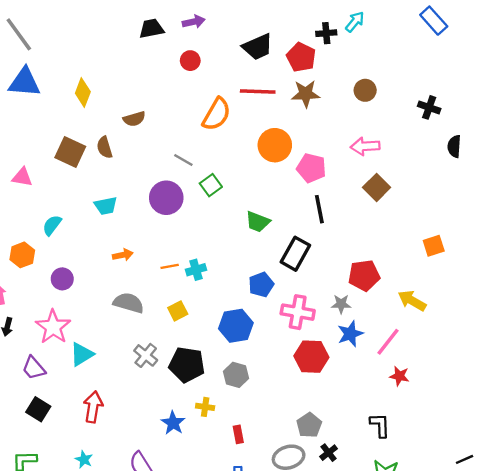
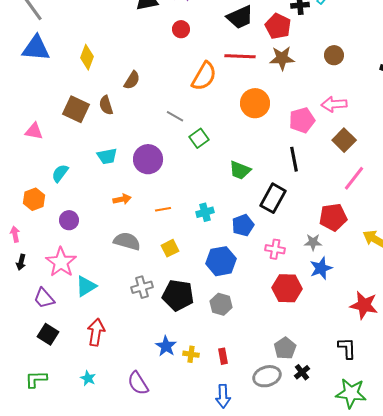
brown semicircle: (134, 119) -> (132, 80), turned -42
pink pentagon: (311, 168) -> (302, 120), moved, turned -30
purple circle: (166, 198) -> (148, 159), moved
cyan cross: (196, 270) -> (205, 212), moved
pink cross: (298, 312) -> (275, 249), size x0.7
pink line: (388, 342) -> (354, 178), moved
gray cross: (146, 355) -> (142, 287), turned 35
red star: (399, 376) -> (364, 305), size x1.6
yellow cross: (205, 407) -> (191, 354), moved

